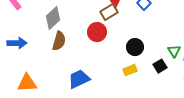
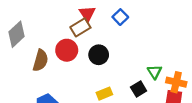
brown semicircle: (59, 41) -> (40, 60), moved
black circle: (135, 47) -> (99, 55), moved

